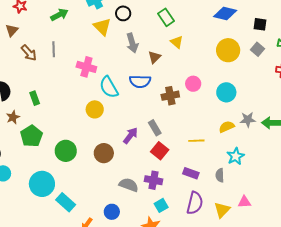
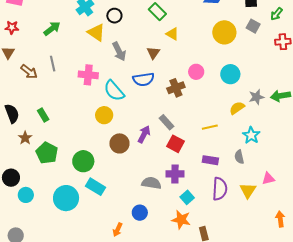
gray arrow: (132, 43) -> (119, 51), moved
brown circle: (104, 153) -> (119, 143), moved
cyan rectangle: (66, 202) -> (95, 187), moved

